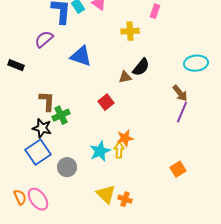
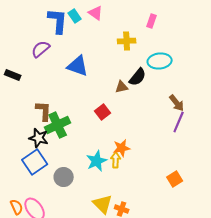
cyan ellipse: (196, 63) -> (160, 61), moved
green cross: (61, 115) -> (58, 125), size x1.4

